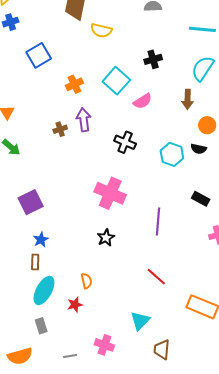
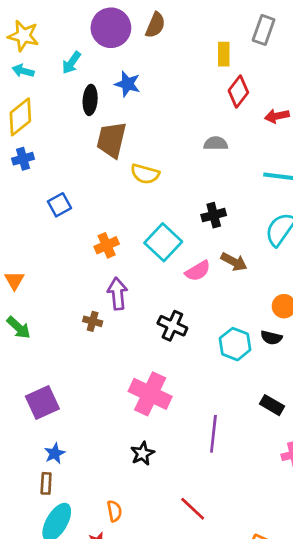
blue square: (39, 55) -> (59, 205), size x0.7
brown arrow: (188, 99) -> (234, 262), moved, turned -66
brown cross: (60, 129) -> (93, 321), moved, turned 32
red line: (156, 277) -> (193, 509), moved

